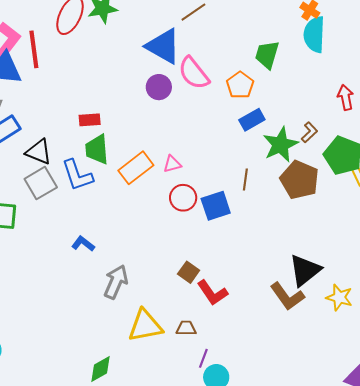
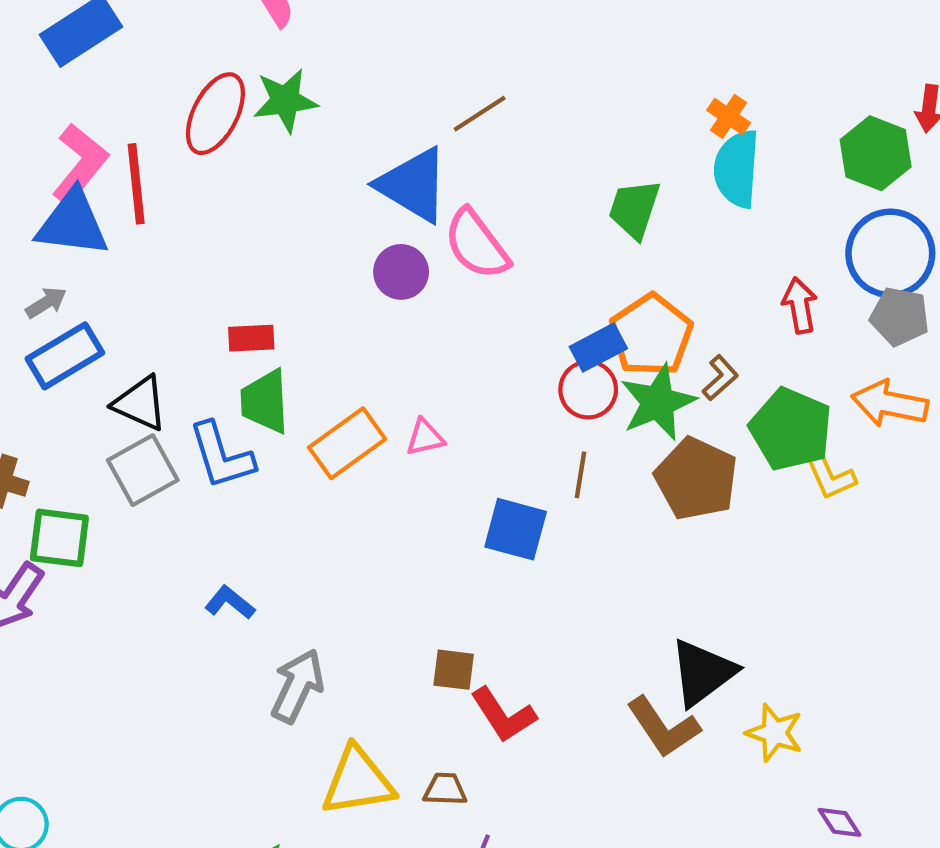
orange pentagon: (240, 85) -> (651, 335), moved, size x1.4
red circle: (183, 198) -> (588, 390), moved
blue square: (216, 206) -> (516, 529), turned 32
brown square: (189, 272) -> (454, 670), turned -30

